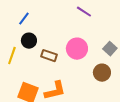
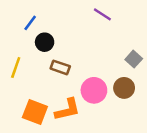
black circle: (29, 41) -> (45, 42), moved
pink circle: (77, 49) -> (94, 90), moved

